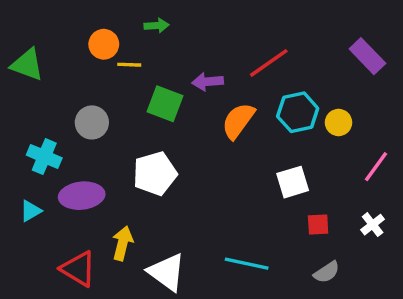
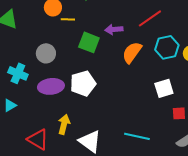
purple ellipse: (82, 196) -> (51, 86), moved

